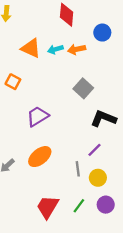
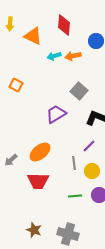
orange triangle: (31, 48) -> (33, 36), moved
purple trapezoid: (38, 116) -> (56, 114), moved
green line: (79, 206) -> (75, 196), turned 48
red trapezoid: (48, 207) -> (38, 181), moved, turned -120

